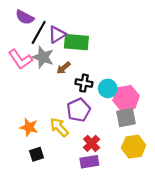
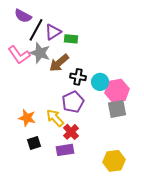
green rectangle: (76, 42) -> (71, 39), size x0.6
brown arrow: (63, 68) -> (59, 63), size x1.5
red cross: (92, 143) -> (71, 132), moved
yellow hexagon: (134, 147) -> (114, 161), moved
purple rectangle: (89, 162) -> (65, 150), moved

